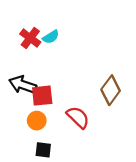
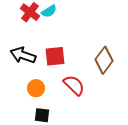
red square: (42, 96) -> (55, 56), moved

